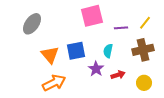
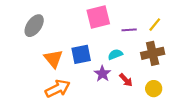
cyan semicircle: (108, 51) -> (115, 54), turned 56
red arrow: (118, 75) -> (126, 80), turned 64

